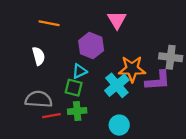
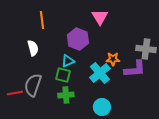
orange line: (49, 23) -> (42, 20), turned 72
orange star: (132, 69) -> (113, 59), size x0.6
gray semicircle: (39, 99) -> (33, 85), turned -75
red line: (51, 116) -> (15, 93), moved

